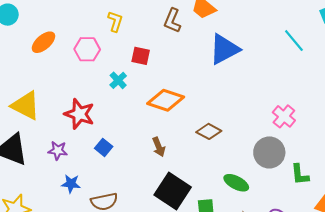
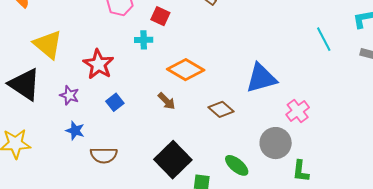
blue triangle: (224, 49) -> (261, 78), moved
red square: (141, 56) -> (160, 16), moved
cyan cross: (118, 80) -> (144, 40), turned 30
brown arrow: (159, 147) -> (167, 101), moved, turned -36

